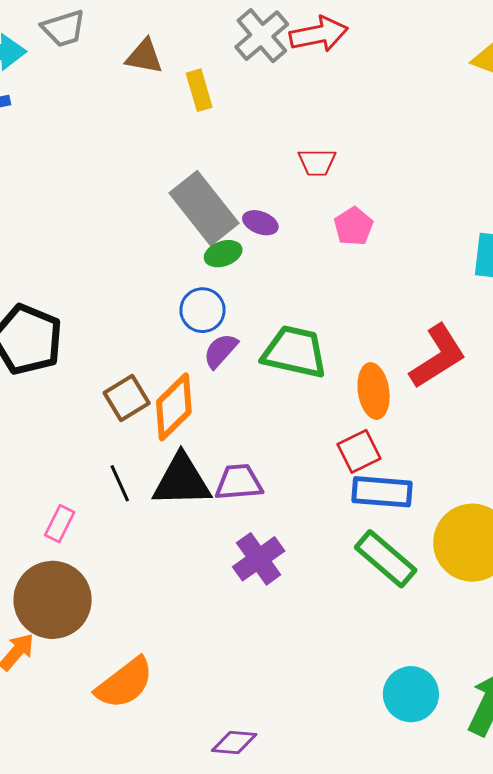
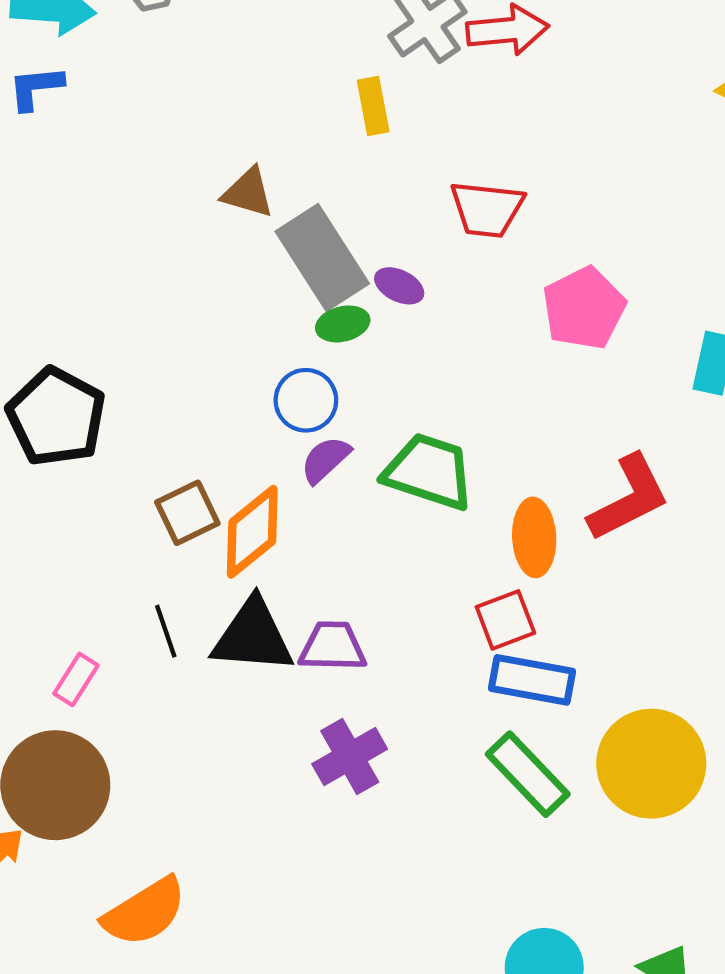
brown triangle: (144, 56) -> (248, 193), moved
yellow rectangle: (199, 90) -> (373, 106), moved
red trapezoid: (317, 162) -> (487, 209), size x1.4
pink pentagon: (353, 226) -> (584, 308), moved, size x1.5

